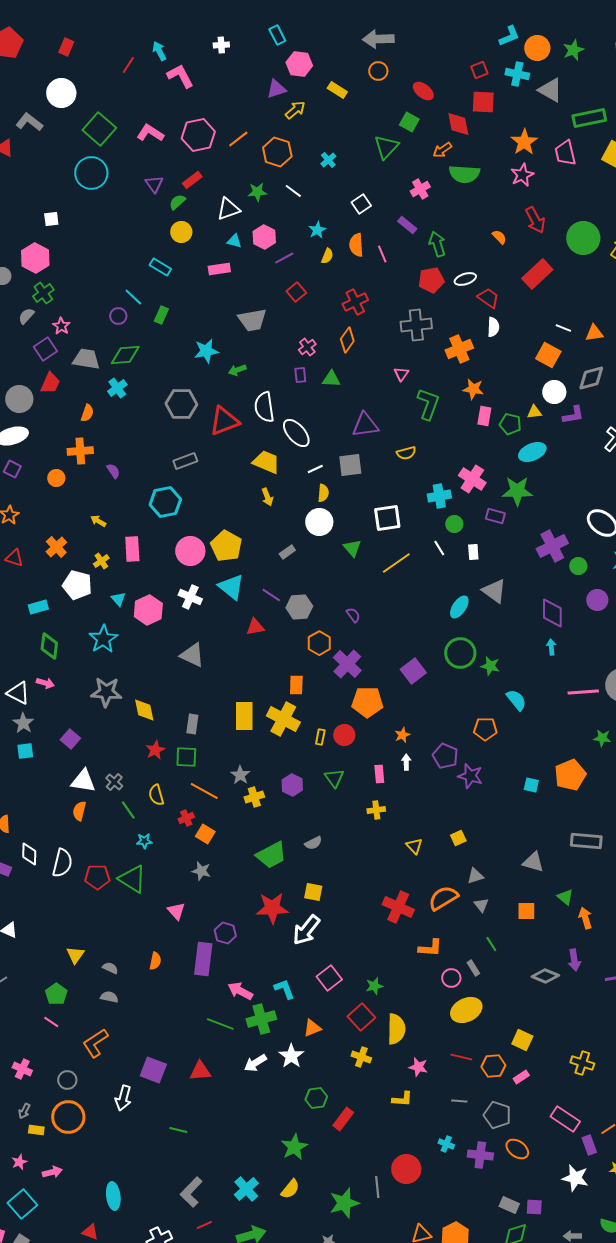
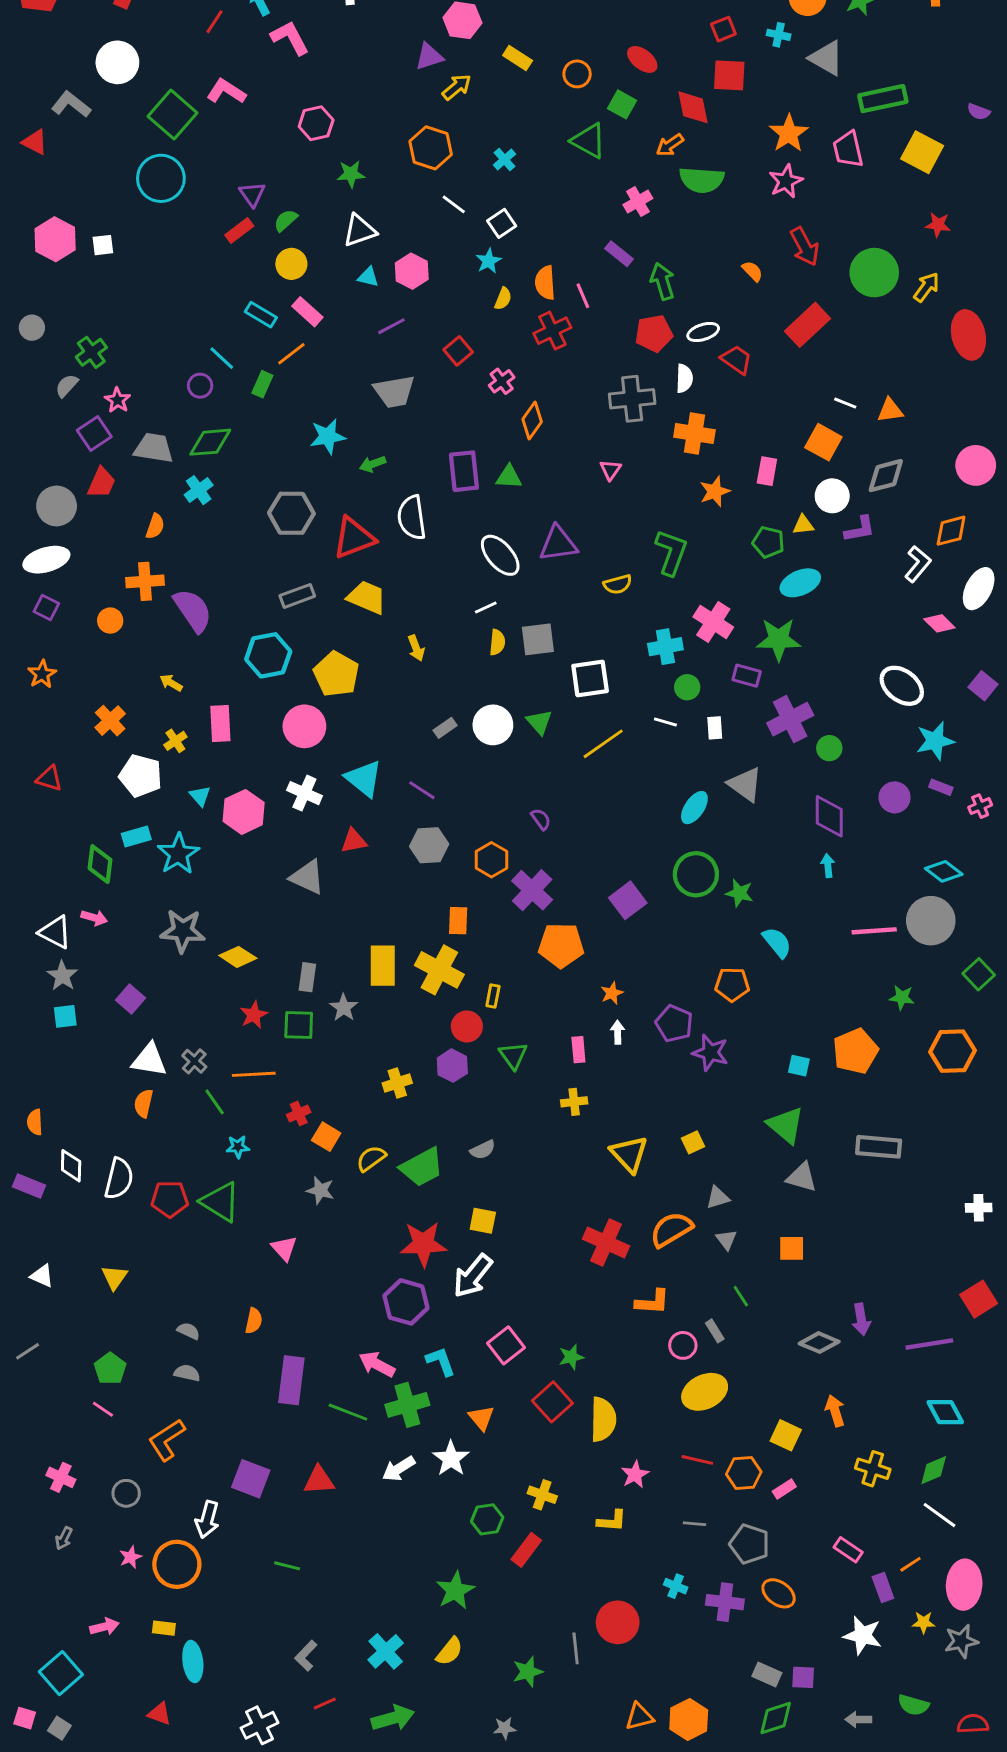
orange circle: (378, 71) -> (577, 74), moved
cyan cross: (517, 74) -> (779, 35), size x0.7
pink L-shape: (150, 133) -> (226, 91), moved
pink hexagon: (198, 135) -> (316, 123), size x0.7
orange line: (238, 139) -> (291, 354), moved
green triangle: (386, 147) -> (589, 141), turned -44
red rectangle: (192, 180) -> (239, 231), moved
green star: (257, 192) -> (351, 174), moved
white square: (361, 204) -> (502, 223), moved
pink hexagon: (35, 258) -> (55, 239), moved
purple line: (284, 258) -> (391, 326), moved
pink rectangle: (219, 269) -> (307, 312), moved, turned 50
red cross: (355, 302) -> (552, 331), moved
white semicircle: (493, 327) -> (684, 378), moved
pink cross: (307, 347) -> (502, 381), moved
orange cross: (459, 349) -> (694, 434), turned 32
purple rectangle: (300, 375) -> (464, 471), size x1.8
orange star: (473, 389) -> (715, 491), turned -30
green L-shape: (428, 404) -> (671, 552), moved
pink rectangle: (484, 416) -> (767, 471), moved
white ellipse: (296, 433) -> (500, 555), moved
yellow trapezoid: (266, 462) -> (367, 597), moved
gray square: (350, 465) -> (538, 639), moved
purple semicircle: (113, 471) -> (193, 610), size x2.0
white circle: (319, 522) -> (493, 725), moved
yellow pentagon: (226, 546) -> (336, 674), moved
purple cross: (552, 546) -> (790, 719), moved
white line: (439, 548) -> (665, 722), turned -42
red triangle: (14, 558) -> (49, 779), moved
green circle: (578, 566) -> (829, 748), moved
cyan rectangle: (38, 607) -> (136, 837), moved
gray hexagon: (299, 607) -> (429, 845), moved
red triangle: (255, 627) -> (354, 841), moved
yellow diamond: (144, 710) -> (238, 957), turned -45
red circle: (344, 735) -> (467, 1026), moved
gray star: (240, 775) -> (344, 1008), moved
orange line: (204, 791) -> (254, 1074), moved, turned -32
yellow semicircle: (156, 795) -> (371, 1158), moved, turned 70
yellow triangle: (414, 846) -> (629, 1154), size x1.6
green triangle: (565, 897) -> (786, 1125), moved, size x1.6
orange arrow: (585, 918) -> (835, 1411), moved
purple hexagon: (225, 933) -> (406, 1302), moved, size x1.4
yellow triangle: (75, 955) -> (115, 1277), moved
purple rectangle: (203, 959) -> (291, 1380), moved
orange triangle: (312, 1028) -> (481, 1418), turned -48
yellow cross: (361, 1057) -> (542, 1495), moved
pink star: (418, 1067) -> (635, 1474), turned 30
orange circle: (68, 1117) -> (177, 1564), moved
pink rectangle: (565, 1119) -> (848, 1550), size x0.7
yellow rectangle: (36, 1130) -> (164, 1628), moved
pink star: (19, 1162) -> (130, 1557), moved
gray L-shape: (191, 1192) -> (306, 1656), size x0.7
green star: (344, 1203) -> (528, 1672), size x0.7

